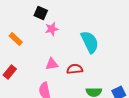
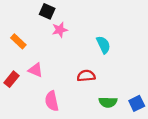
cyan semicircle: (90, 42) -> (103, 45), size x0.7
pink triangle: (52, 64) -> (36, 70), moved, turned 32

